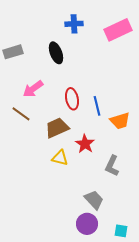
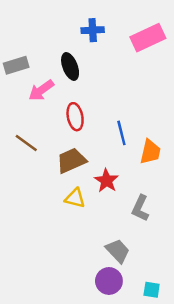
pink arrow: (33, 89) -> (41, 90), moved
red ellipse: (72, 99) -> (75, 117), moved
orange trapezoid: (120, 121) -> (150, 152), turned -60

